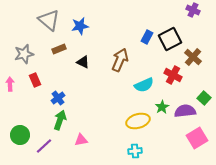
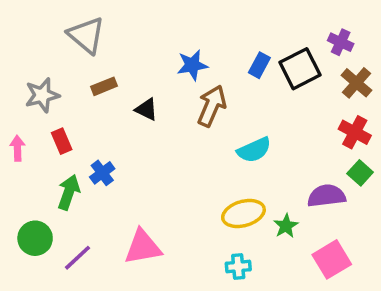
purple cross: (193, 10) -> (341, 42), moved
blue star: (80, 26) -> (192, 65), moved
brown cross: (193, 57) -> (357, 83), moved
red cross: (173, 75) -> (355, 132), moved
green star: (162, 107) -> (286, 226), moved
green arrow: (60, 120) -> (69, 192), moved
pink square: (197, 138) -> (332, 259), moved
pink triangle: (81, 140) -> (143, 247), size x1.6

